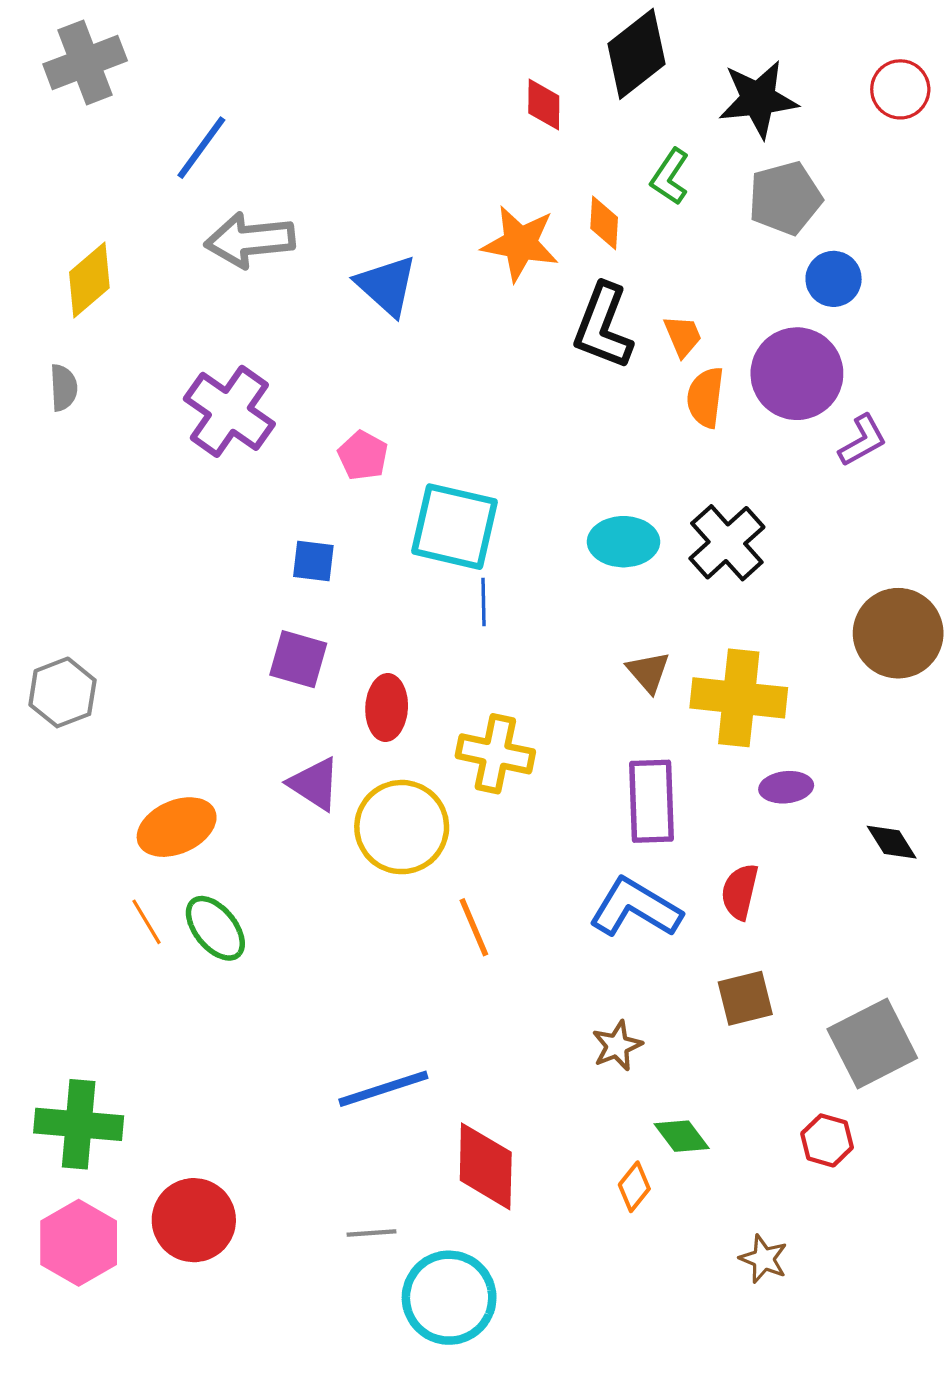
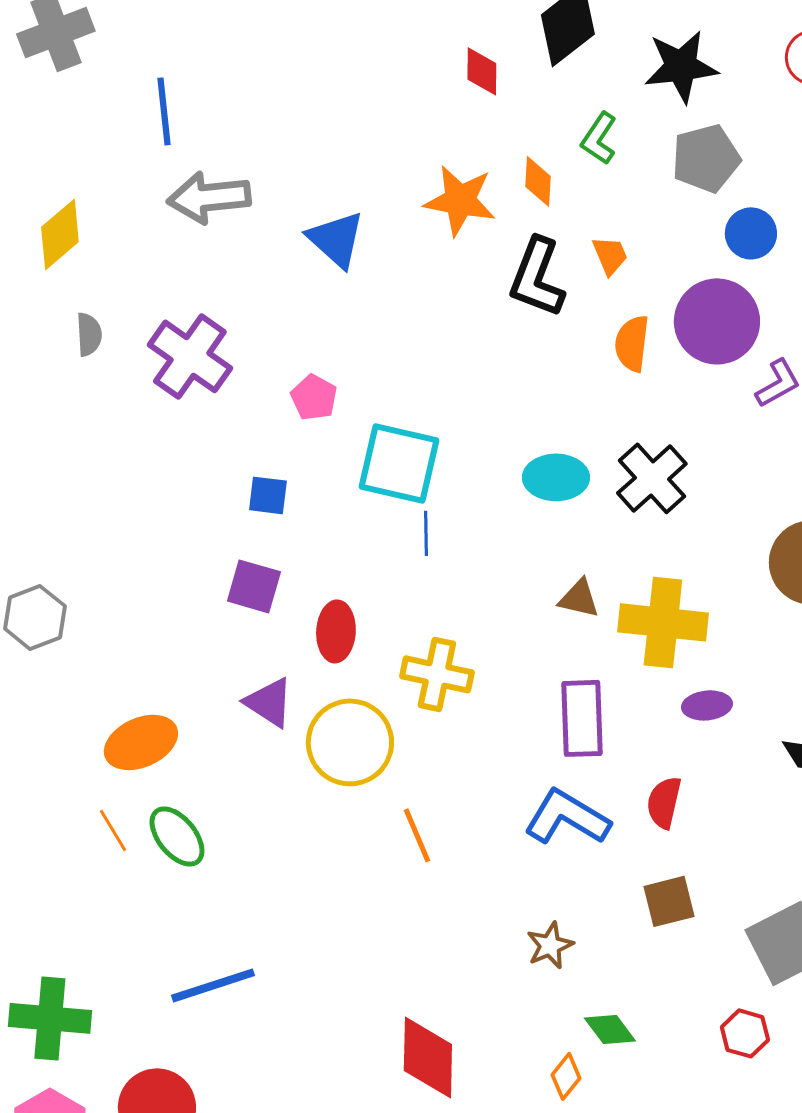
blue line: (201, 148) -> (164, 111), turned -42
orange trapezoid: (683, 336) -> (610, 255), moved
gray semicircle: (64, 388) -> (89, 334), moved
brown triangle: (648, 672) -> (579, 598), turned -36
blue line: (383, 1089) -> (213, 985), moved

